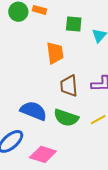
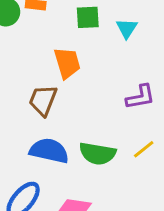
brown trapezoid: (69, 86) -> (43, 100), moved, turned 35

